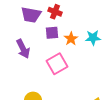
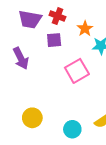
orange star: (71, 39) -> (85, 29), moved
pink square: (57, 64) -> (77, 71), moved

